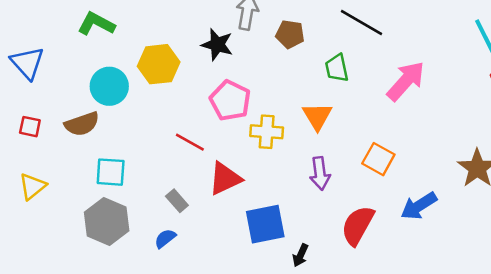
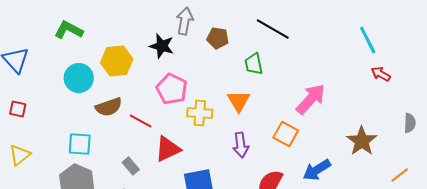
pink arrow: (406, 81) -> (311, 99), moved
brown semicircle: (82, 124) -> (109, 107), moved

